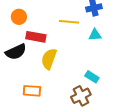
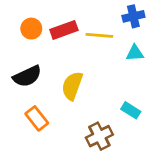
red rectangle: (36, 37) -> (64, 30), moved, turned -30
orange rectangle: (32, 91) -> (37, 118), moved, turned 48
brown cross: (81, 96) -> (99, 136), moved

